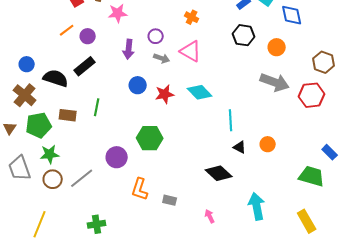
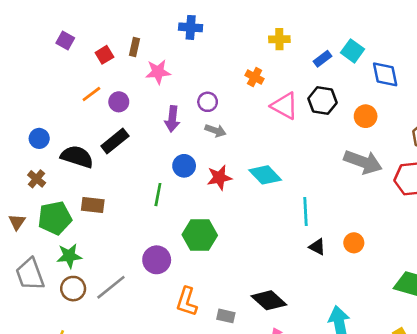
pink triangle: (191, 51) -> (285, 106), moved
brown cross: (25, 95) -> (37, 179), size x0.6
green line: (97, 107) -> (158, 195), moved
black diamond: (219, 173) -> (269, 300), moved

